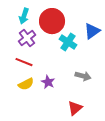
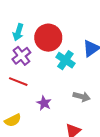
yellow semicircle: (26, 84) -> (13, 120), moved

